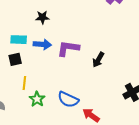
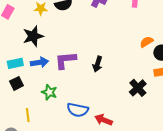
black star: (42, 17) -> (33, 36), size x1.5
yellow line: (24, 83) -> (28, 115), moved
green star: (37, 99) -> (49, 92), moved

